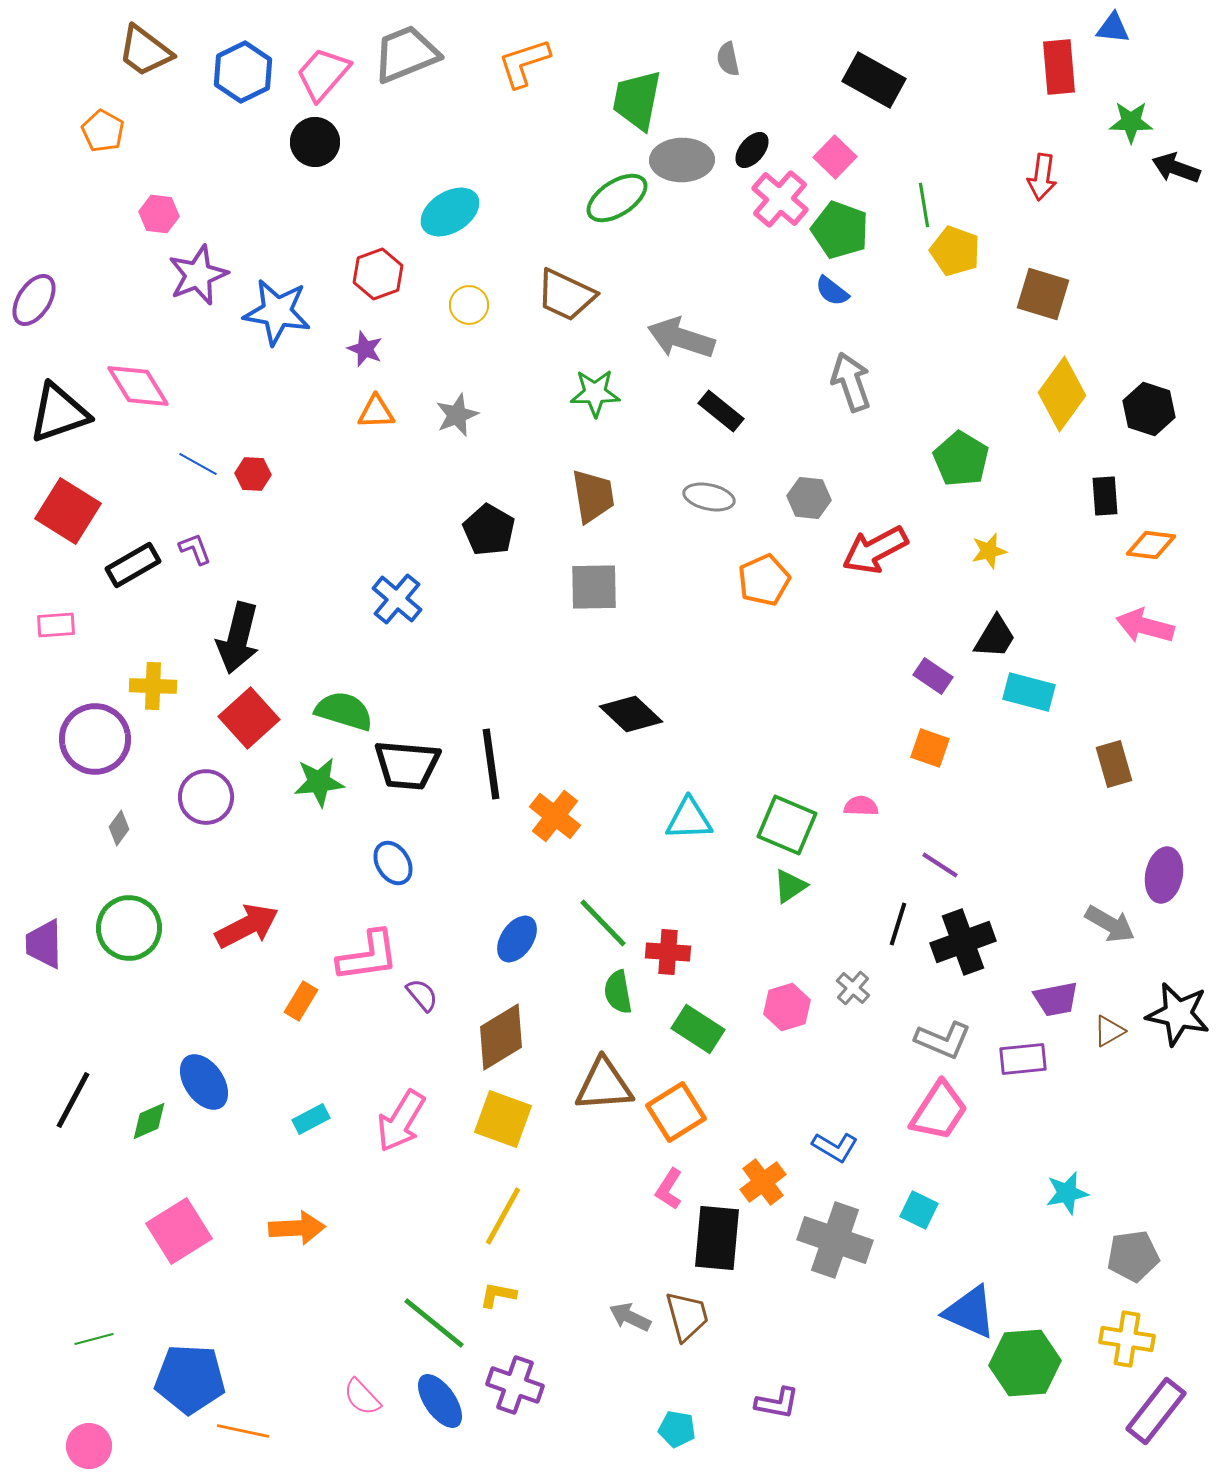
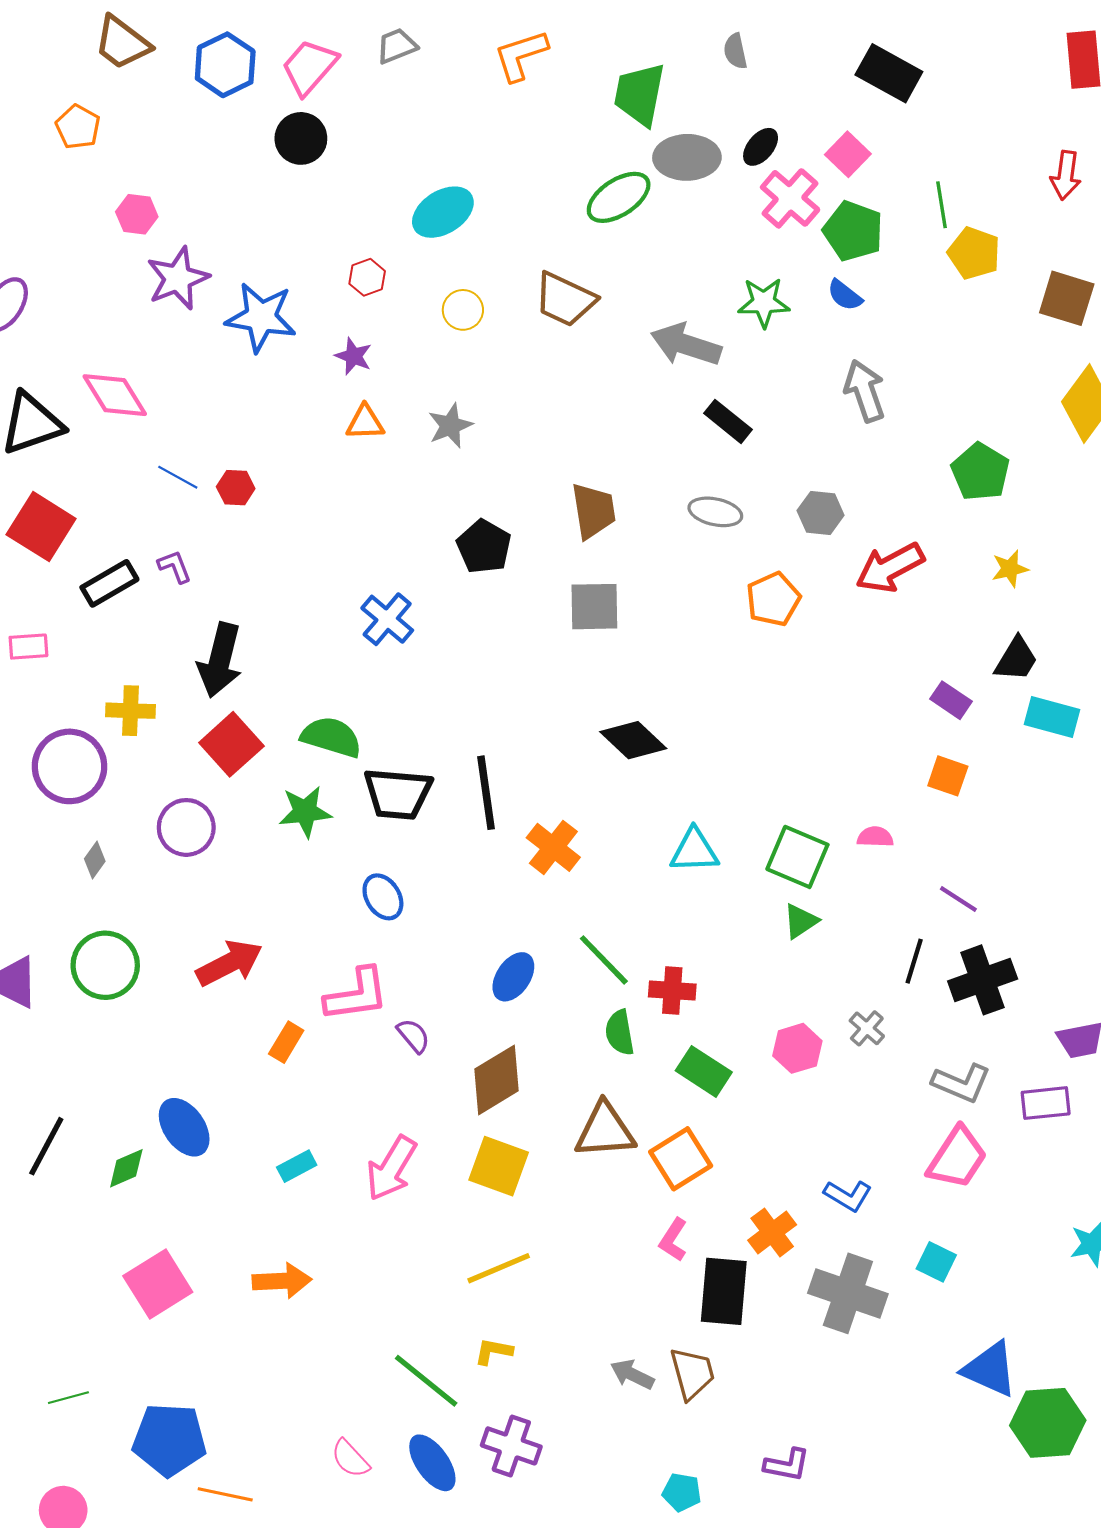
gray trapezoid: (406, 54) -> (397, 46), size x0.6
red hexagon: (378, 274) -> (367, 277), size x0.7
green star: (595, 393) -> (764, 303), moved
yellow line: (503, 1216) -> (499, 1268), turned 38

